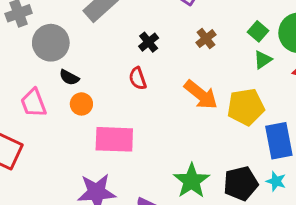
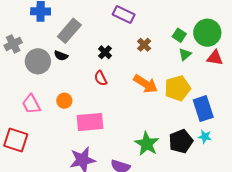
black semicircle: (69, 77) -> (61, 56), moved

